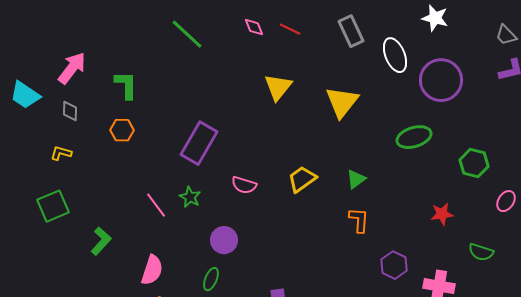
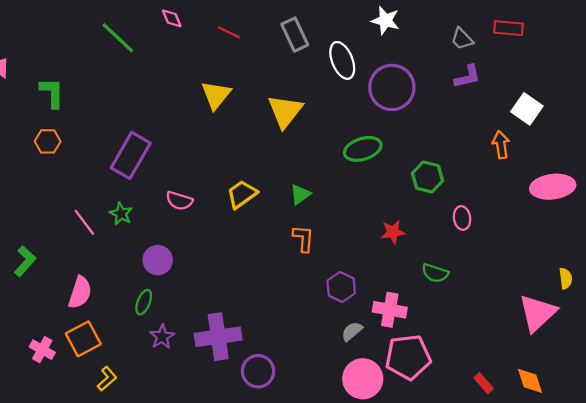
pink diamond: (254, 27) -> (172, 18), moved
pink ellipse: (506, 201) -> (462, 218), turned -40

